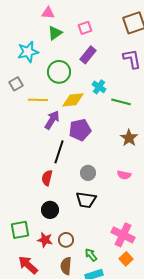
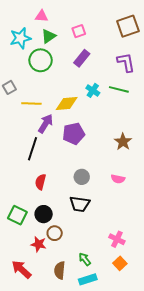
cyan star: (28, 52) -> (20, 38), moved
green circle: (59, 72) -> (41, 60), moved
green line: (121, 102) -> (119, 89), moved
black line: (59, 152) -> (32, 149), moved
green square: (20, 230) -> (17, 215), moved, turned 36
pink cross: (123, 235) -> (117, 239), size x0.7
brown circle: (66, 240) -> (55, 233), moved

